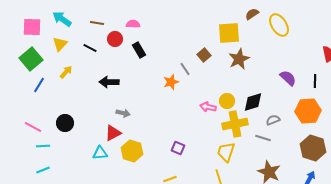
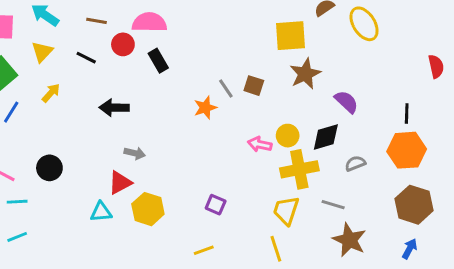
pink semicircle: (133, 24) -> (149, 22), size x1.6
brown square: (204, 55) -> (254, 86), moved, turned -32
purple semicircle: (288, 78) -> (346, 102), moved
black line: (315, 81) -> (407, 113), moved
gray line: (263, 138) -> (333, 205), moved

